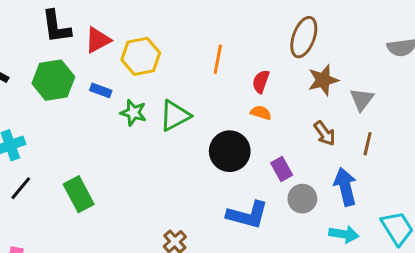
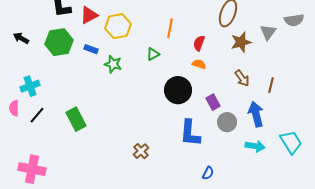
gray triangle: (362, 99) -> (268, 32), moved
green triangle: (175, 116) -> (153, 54), moved, size x0.6
blue L-shape: (247, 215) -> (190, 133), turned 80

